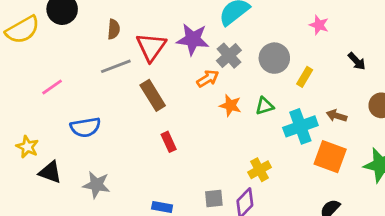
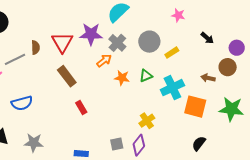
brown semicircle: (114, 29) -> (36, 47), moved
gray line: (116, 66) -> (15, 59), moved
yellow rectangle: (305, 77) -> (172, 53), turned 32
brown arrow: (337, 116) -> (208, 78), moved

